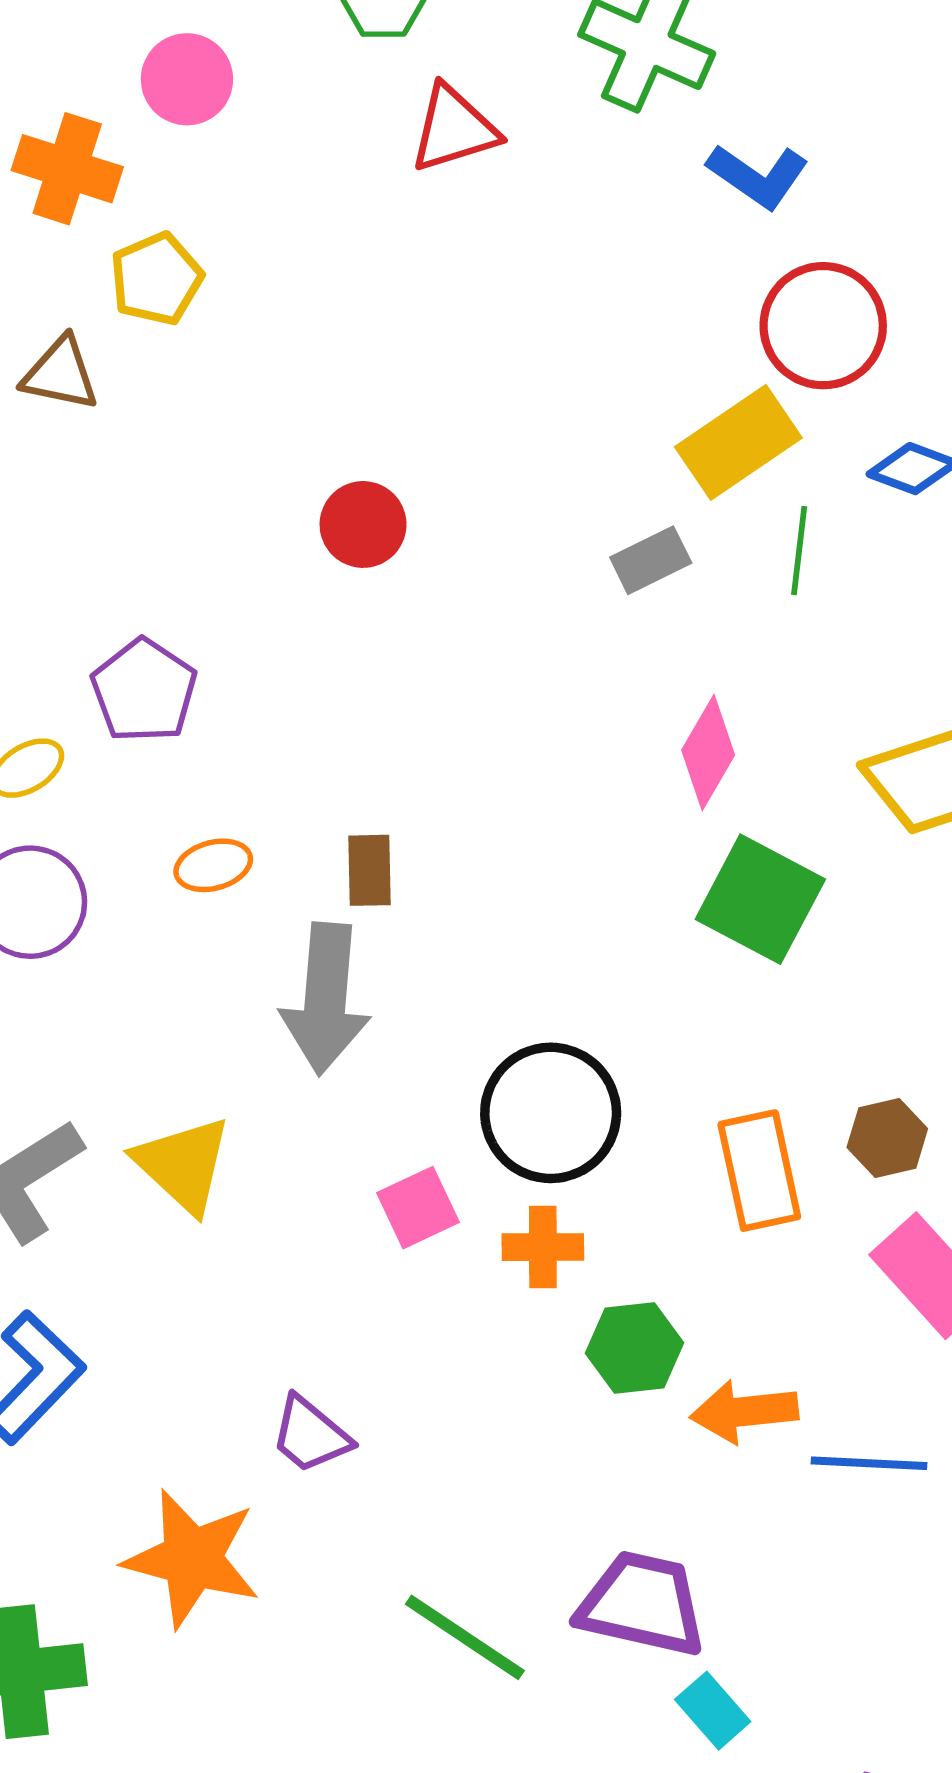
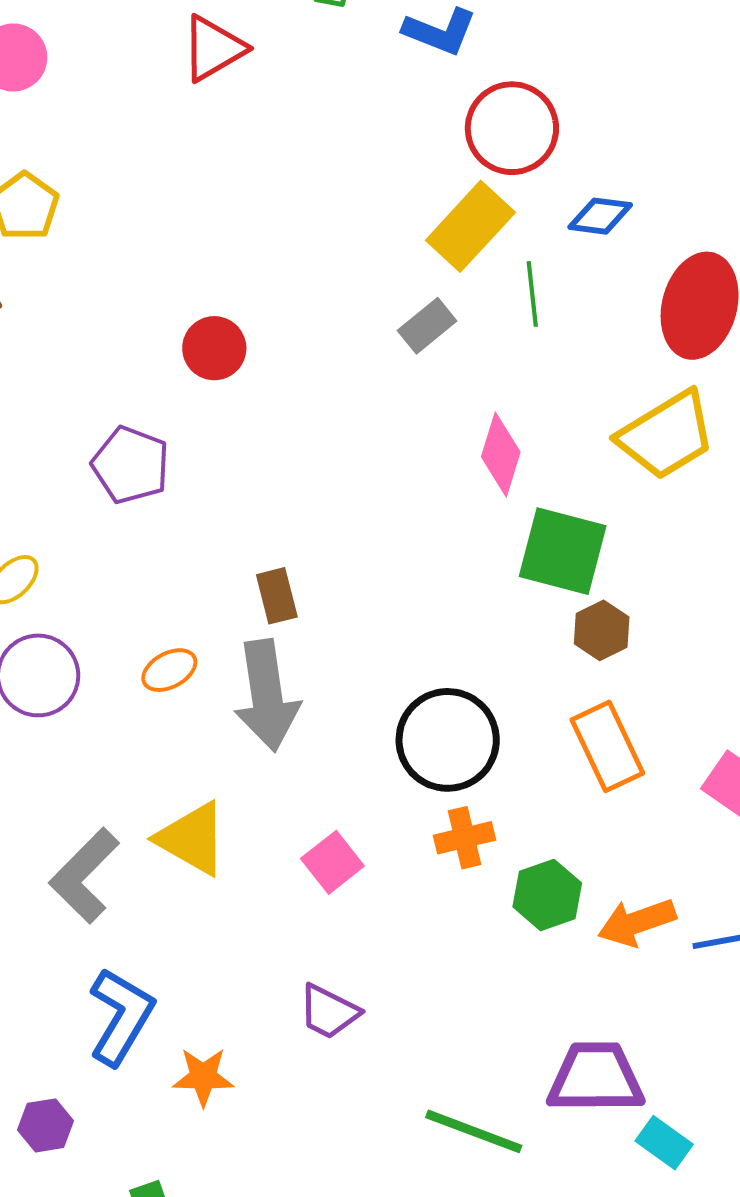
purple pentagon: (144, 691) -> (131, 465), moved
orange ellipse: (213, 865) -> (169, 670), moved
brown hexagon: (887, 1138) -> (602, 630), moved
pink square: (418, 1208) -> (332, 862), moved
orange star: (192, 1558) -> (203, 1077), moved, size x0.6

